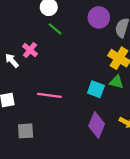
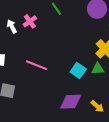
green triangle: (117, 82) -> (98, 69), turned -32
purple diamond: (97, 125) -> (71, 102), turned 50

